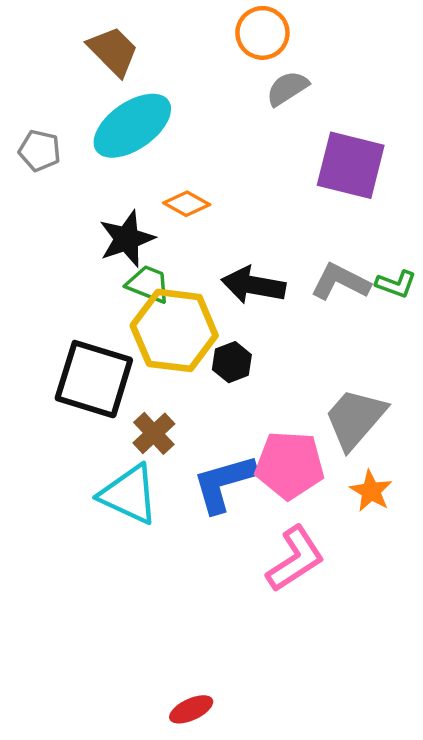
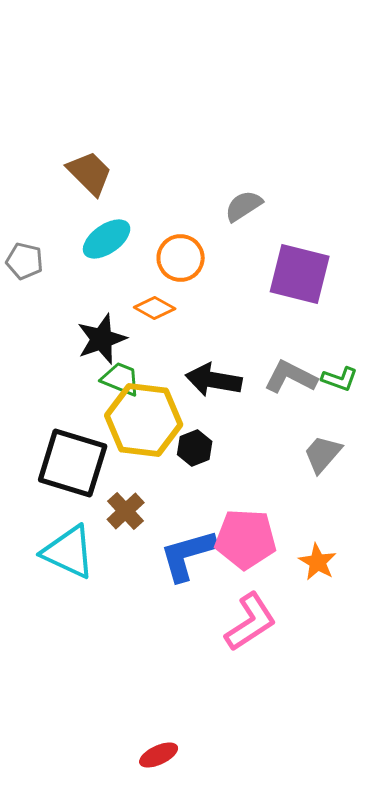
orange circle: (262, 33) -> (181, 258), moved
cyan ellipse: (132, 126) -> (107, 239), size x0.7
gray trapezoid: (355, 419) -> (323, 454), moved, size x0.7
cyan triangle: (129, 494) -> (69, 552), moved

